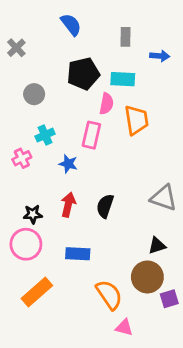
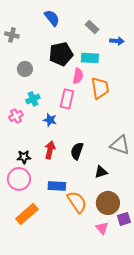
gray rectangle: (126, 37) -> (92, 27), turned -48
gray cross: (16, 48) -> (12, 35), turned -32
black triangle: (157, 246) -> (101, 172), moved
orange semicircle: (109, 295) -> (77, 202), moved
pink triangle: (124, 327) -> (102, 228), moved, turned 32

